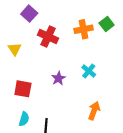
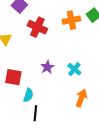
cyan cross: (89, 71) -> (74, 69), moved
cyan semicircle: (24, 119) -> (28, 95), moved

